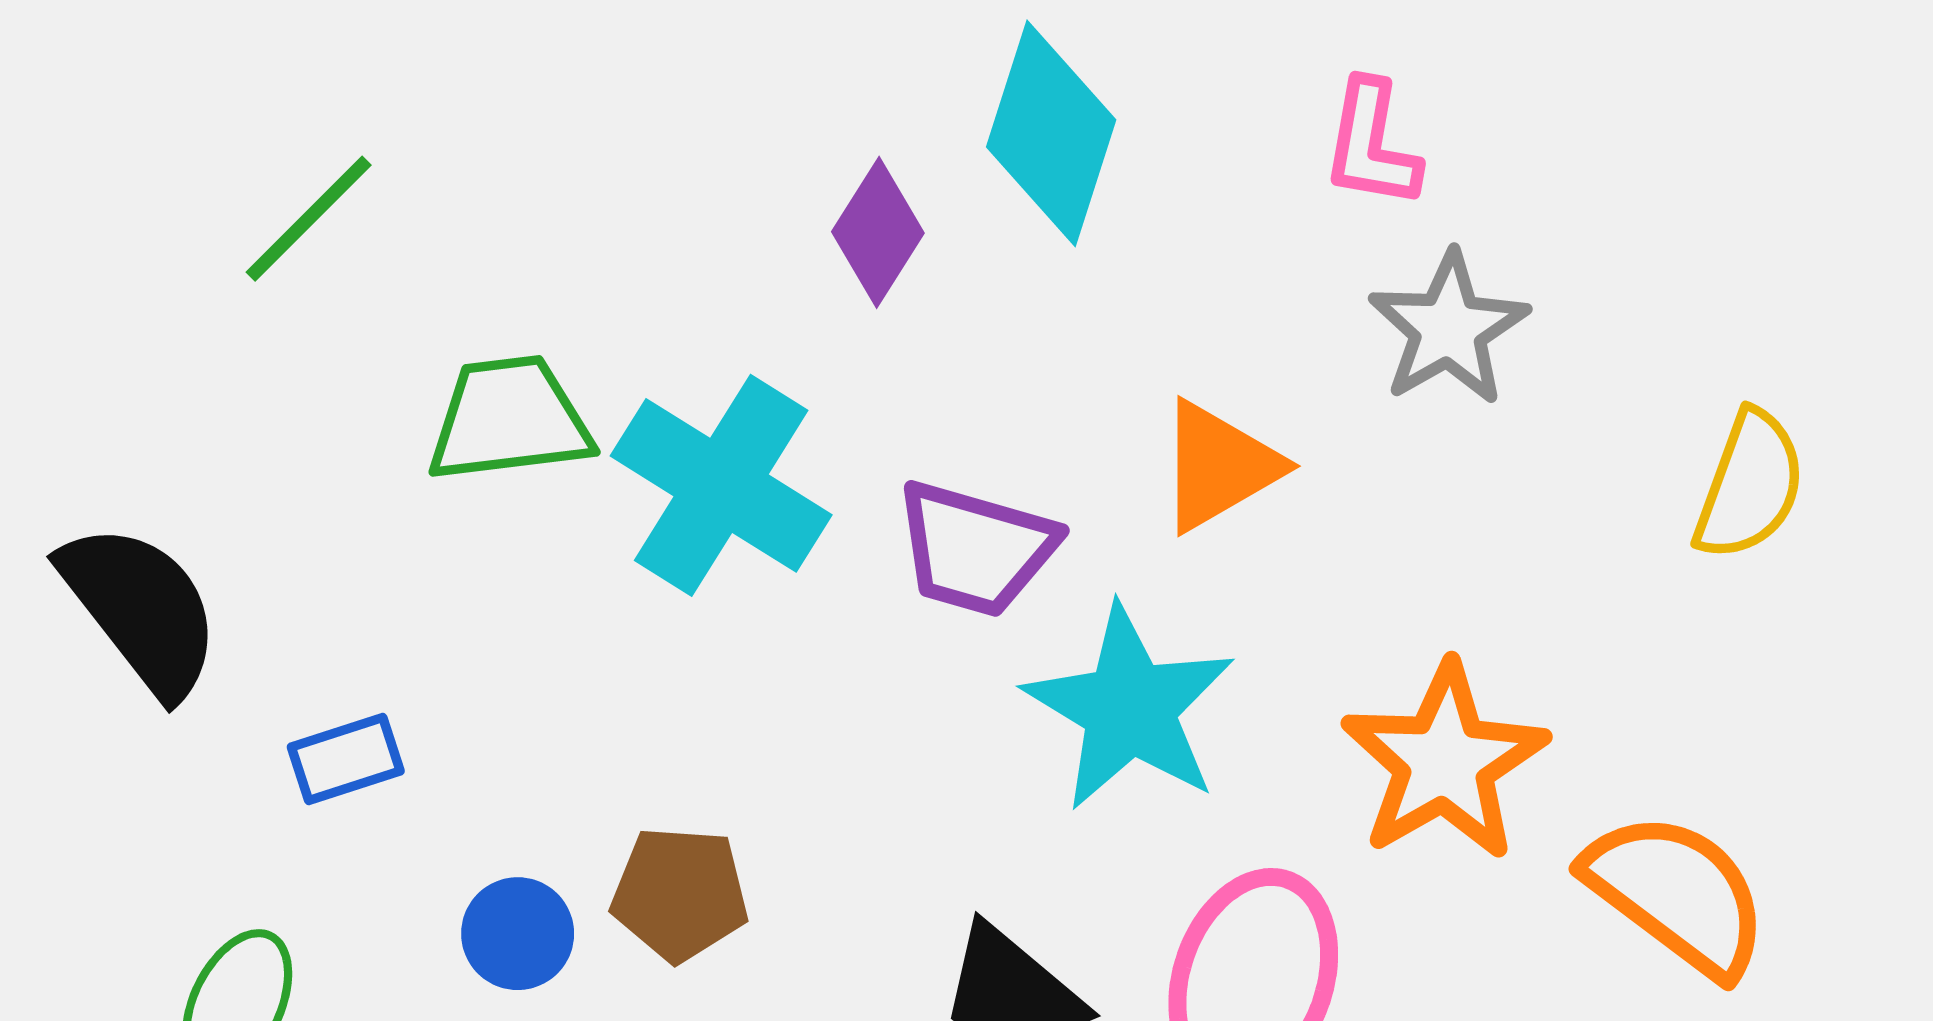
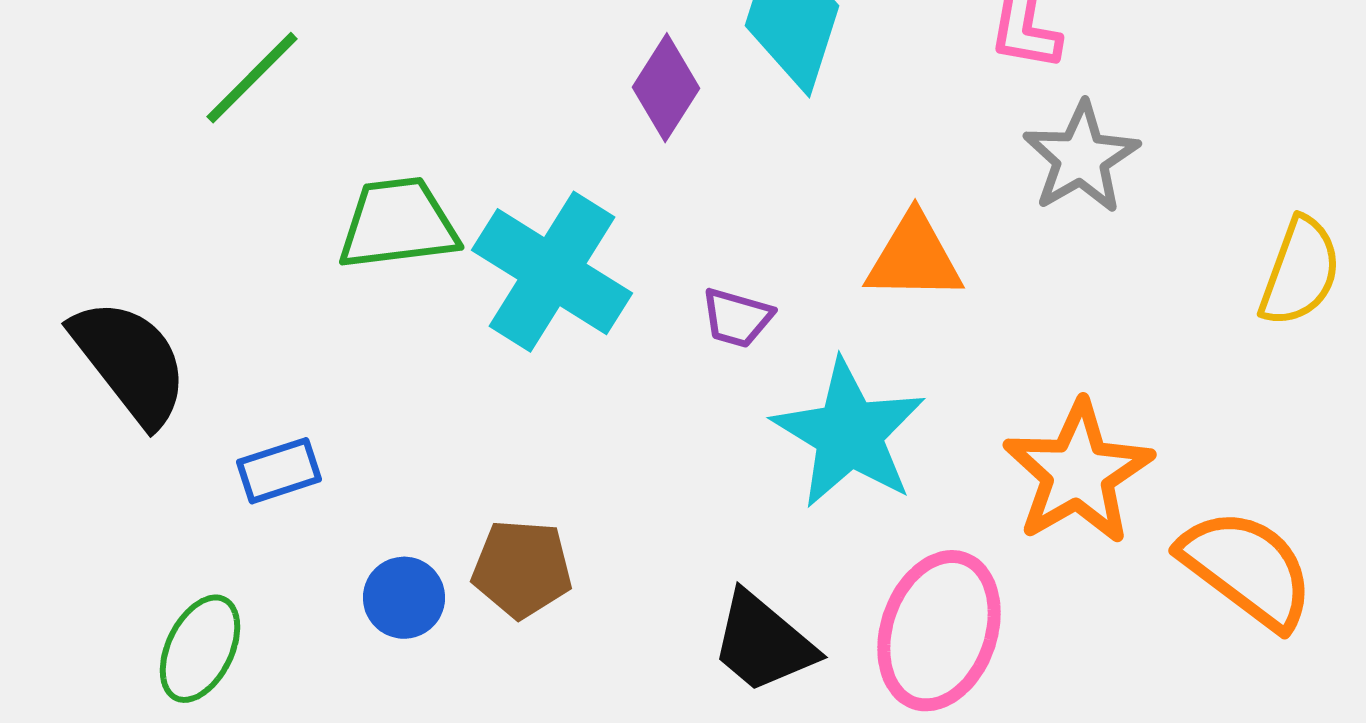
orange triangle: (1219, 466) -> (914, 258), turned 31
purple trapezoid: (976, 549) -> (737, 318), size x0.6

